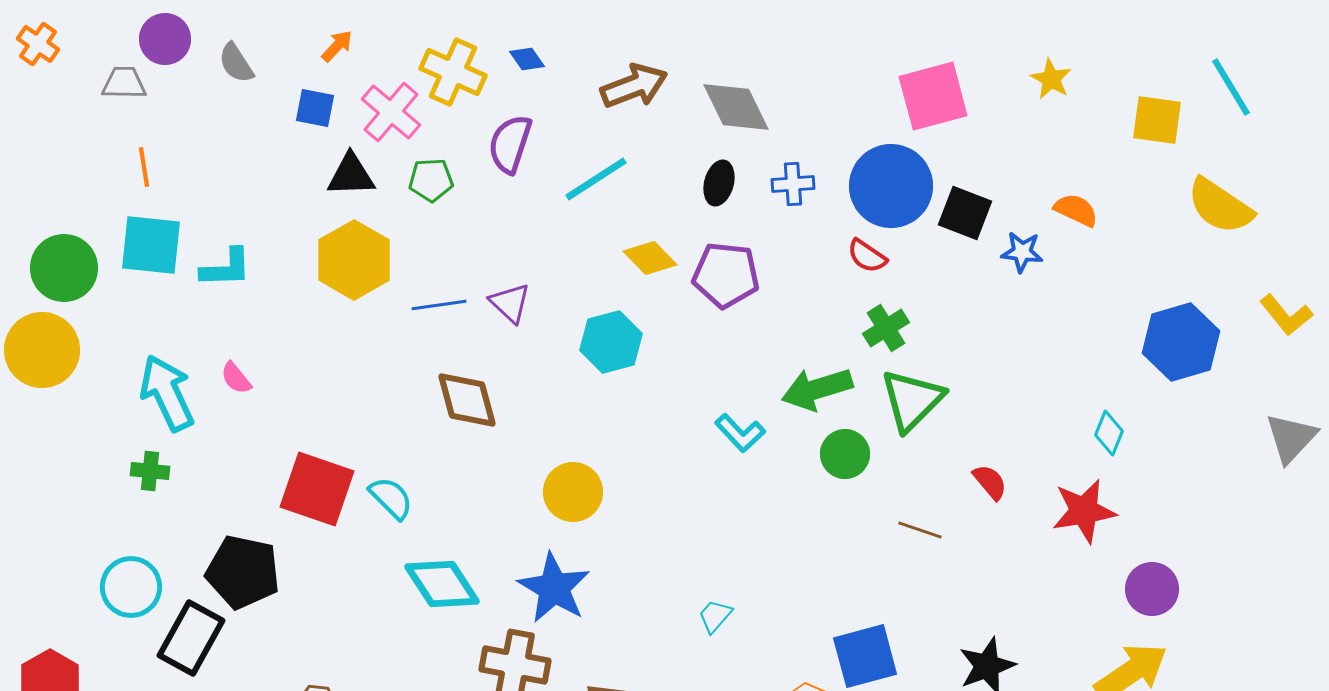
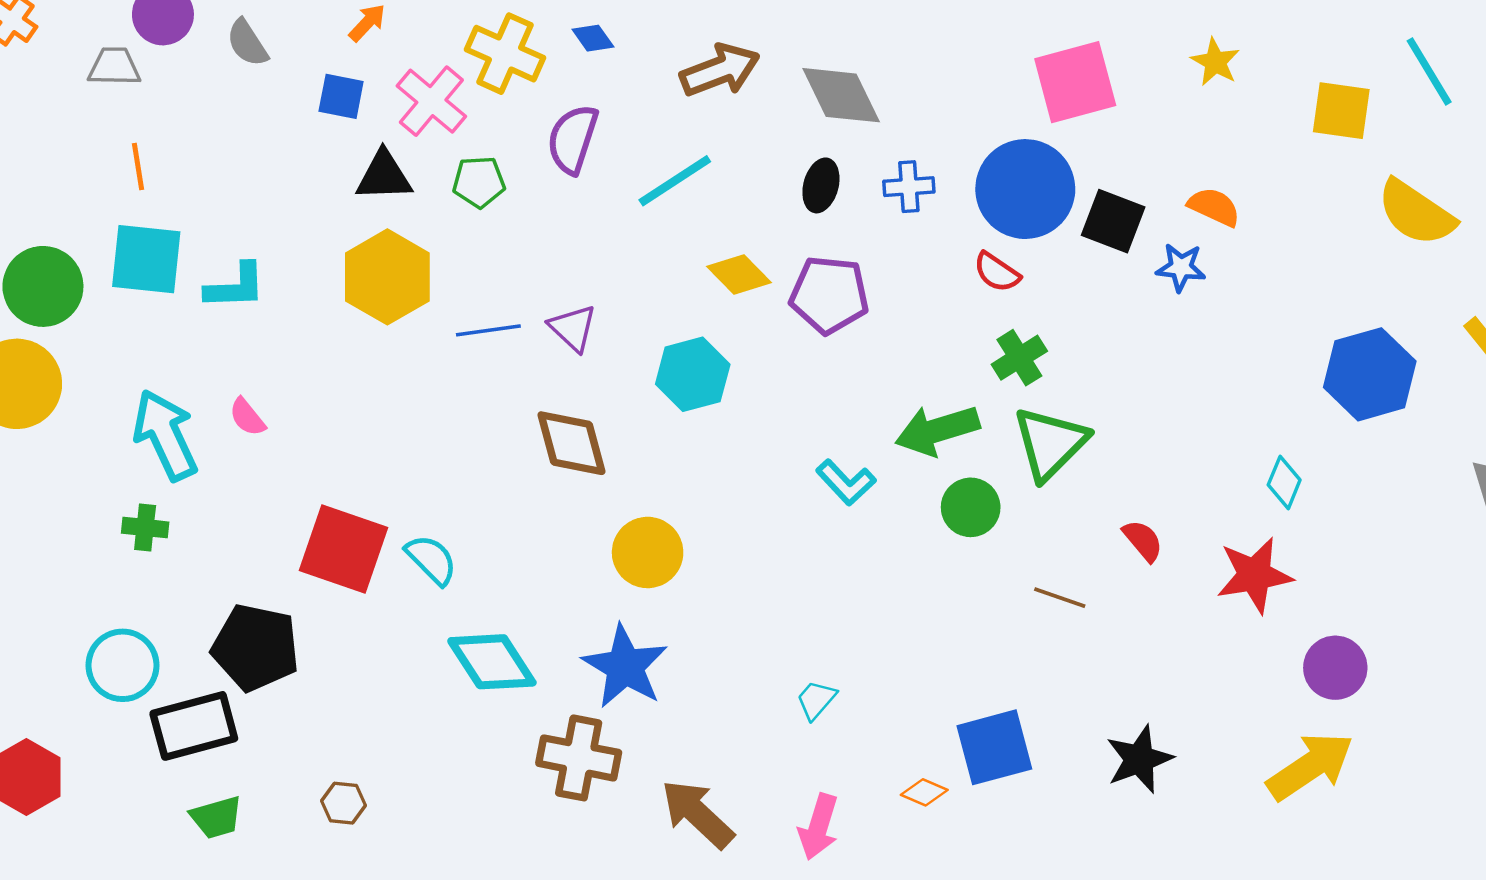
orange semicircle: (1076, 210) -> (1214, 207), moved
brown diamond: (467, 400) -> (572, 443), moved
black rectangle: (191, 638) -> (194, 726), turned 46

